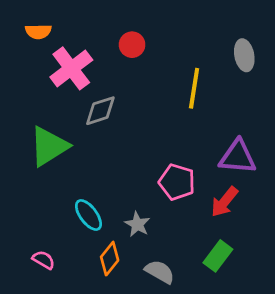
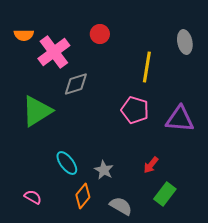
orange semicircle: (38, 31) -> (24, 35), moved
pink pentagon: (177, 182) -> (135, 110), moved
red arrow: (224, 202) -> (151, 165), moved, size x0.7

